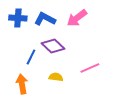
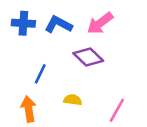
purple diamond: (53, 46) -> (88, 57), moved
pink line: (90, 68) -> (117, 110), moved, turned -36

